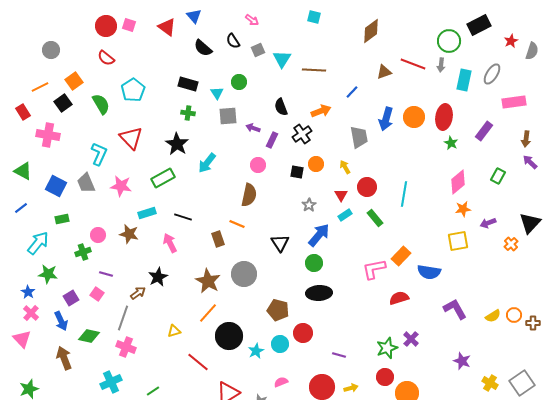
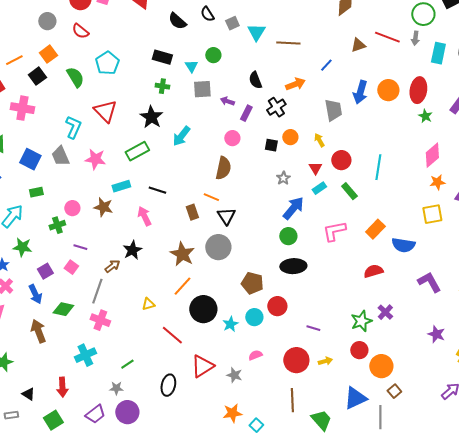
gray circle: (51, 50) -> (47, 21), moved
black triangle: (280, 243) -> (226, 216), moved
pink L-shape: (374, 269) -> (334, 231), moved

